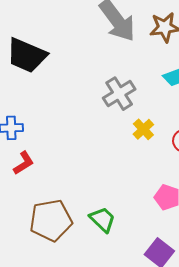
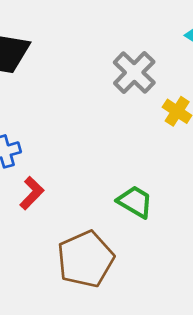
green trapezoid: (102, 219) -> (135, 202), moved

